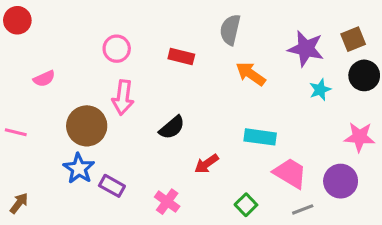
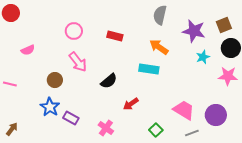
gray semicircle: (230, 30) -> (160, 15), moved
pink arrow: (123, 98) -> (78, 62), turned -45
brown circle: (87, 126) -> (55, 80), size x0.6
cyan rectangle: (260, 137) -> (149, 69), moved
pink star: (359, 137) -> (228, 76), moved

